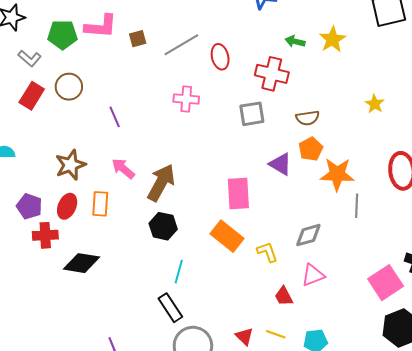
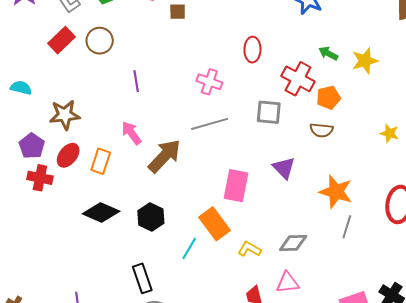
gray line: (181, 45) -> (210, 124), moved
yellow star: (375, 104) -> (389, 133), turned -30
orange pentagon: (311, 149) -> (328, 98), moved
brown star: (70, 165) -> (65, 115), moved
black hexagon: (163, 226) -> (151, 217), moved
yellow L-shape: (267, 252) -> (249, 249), turned -55
black diamond: (81, 263) -> (101, 212), moved
cyan line: (179, 272) -> (189, 249), moved

